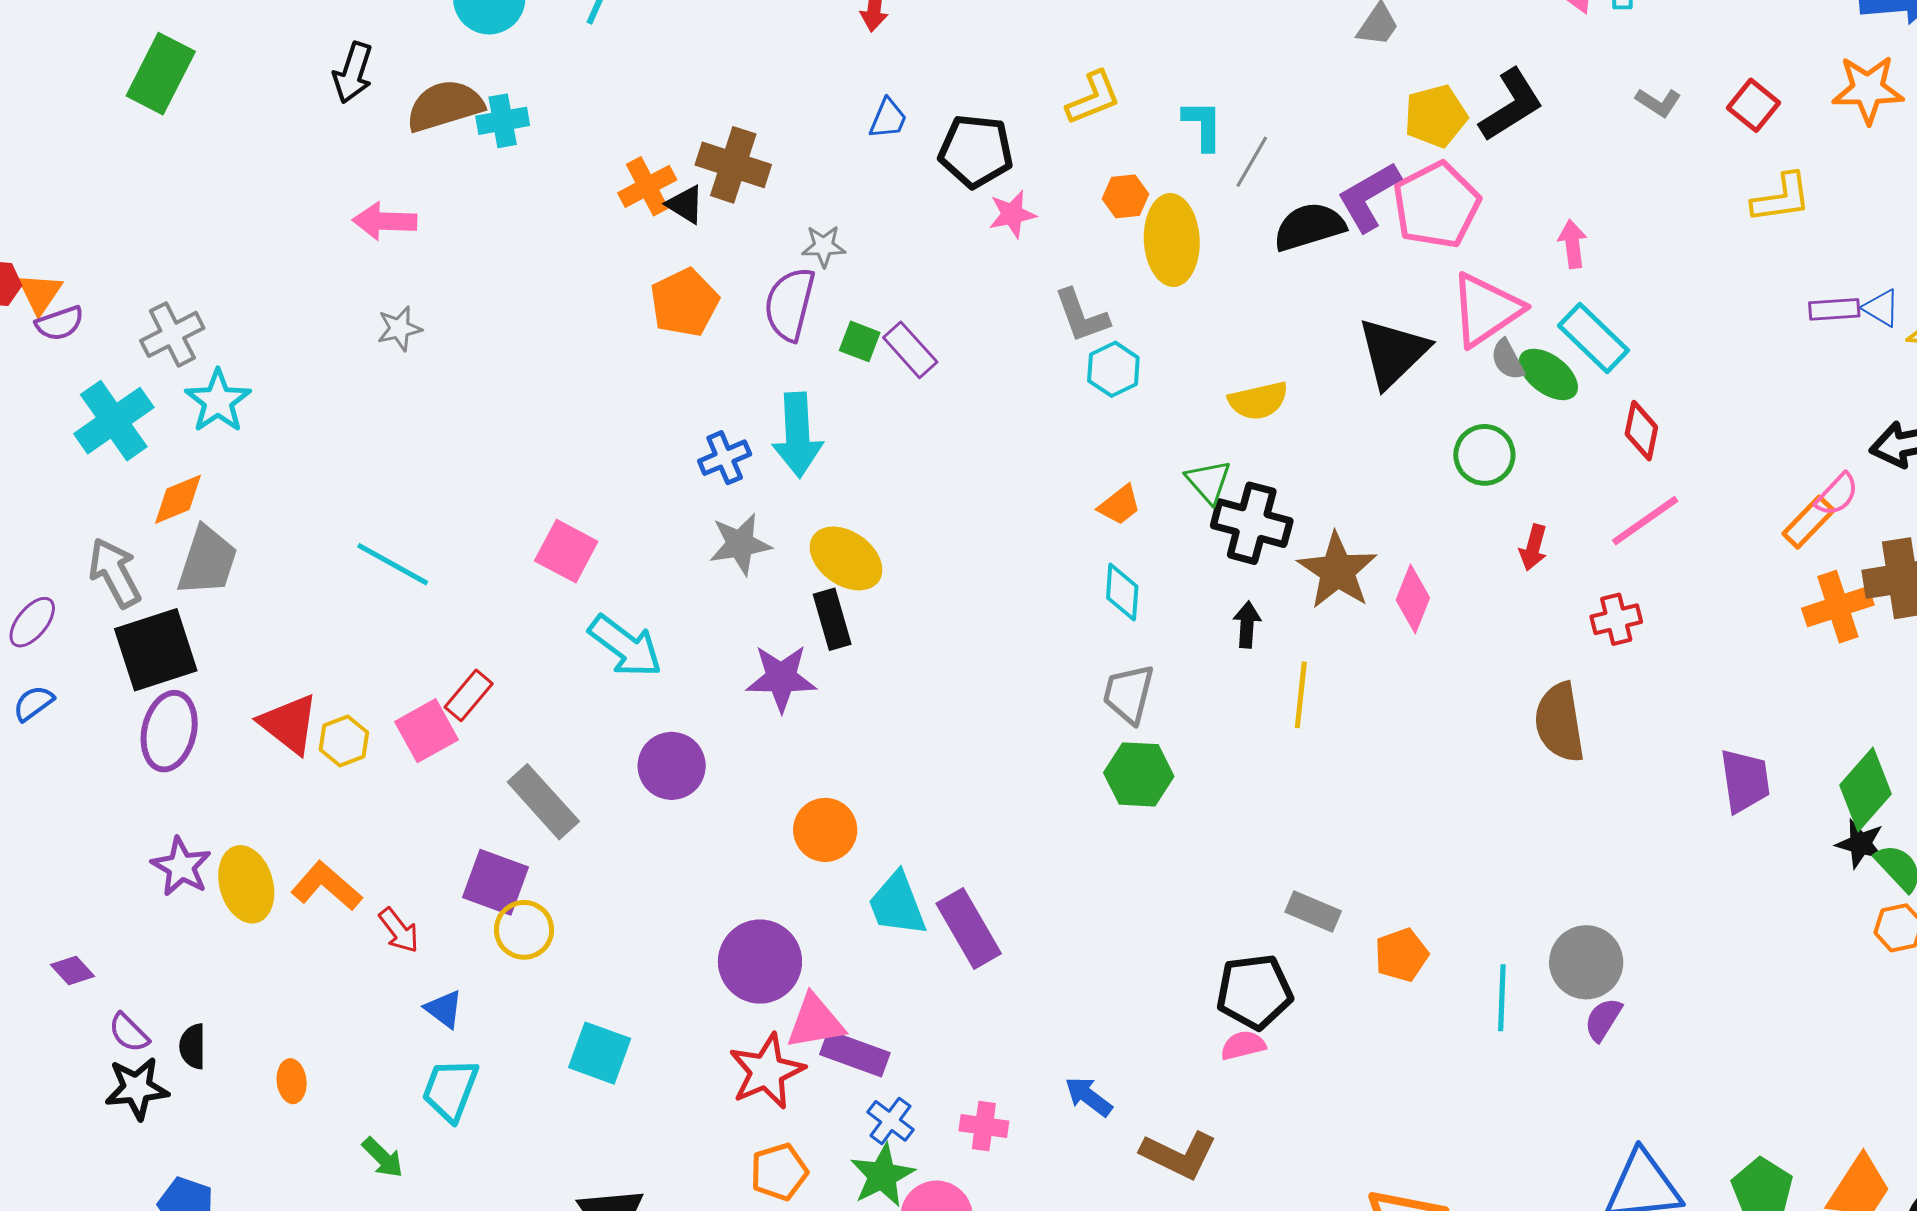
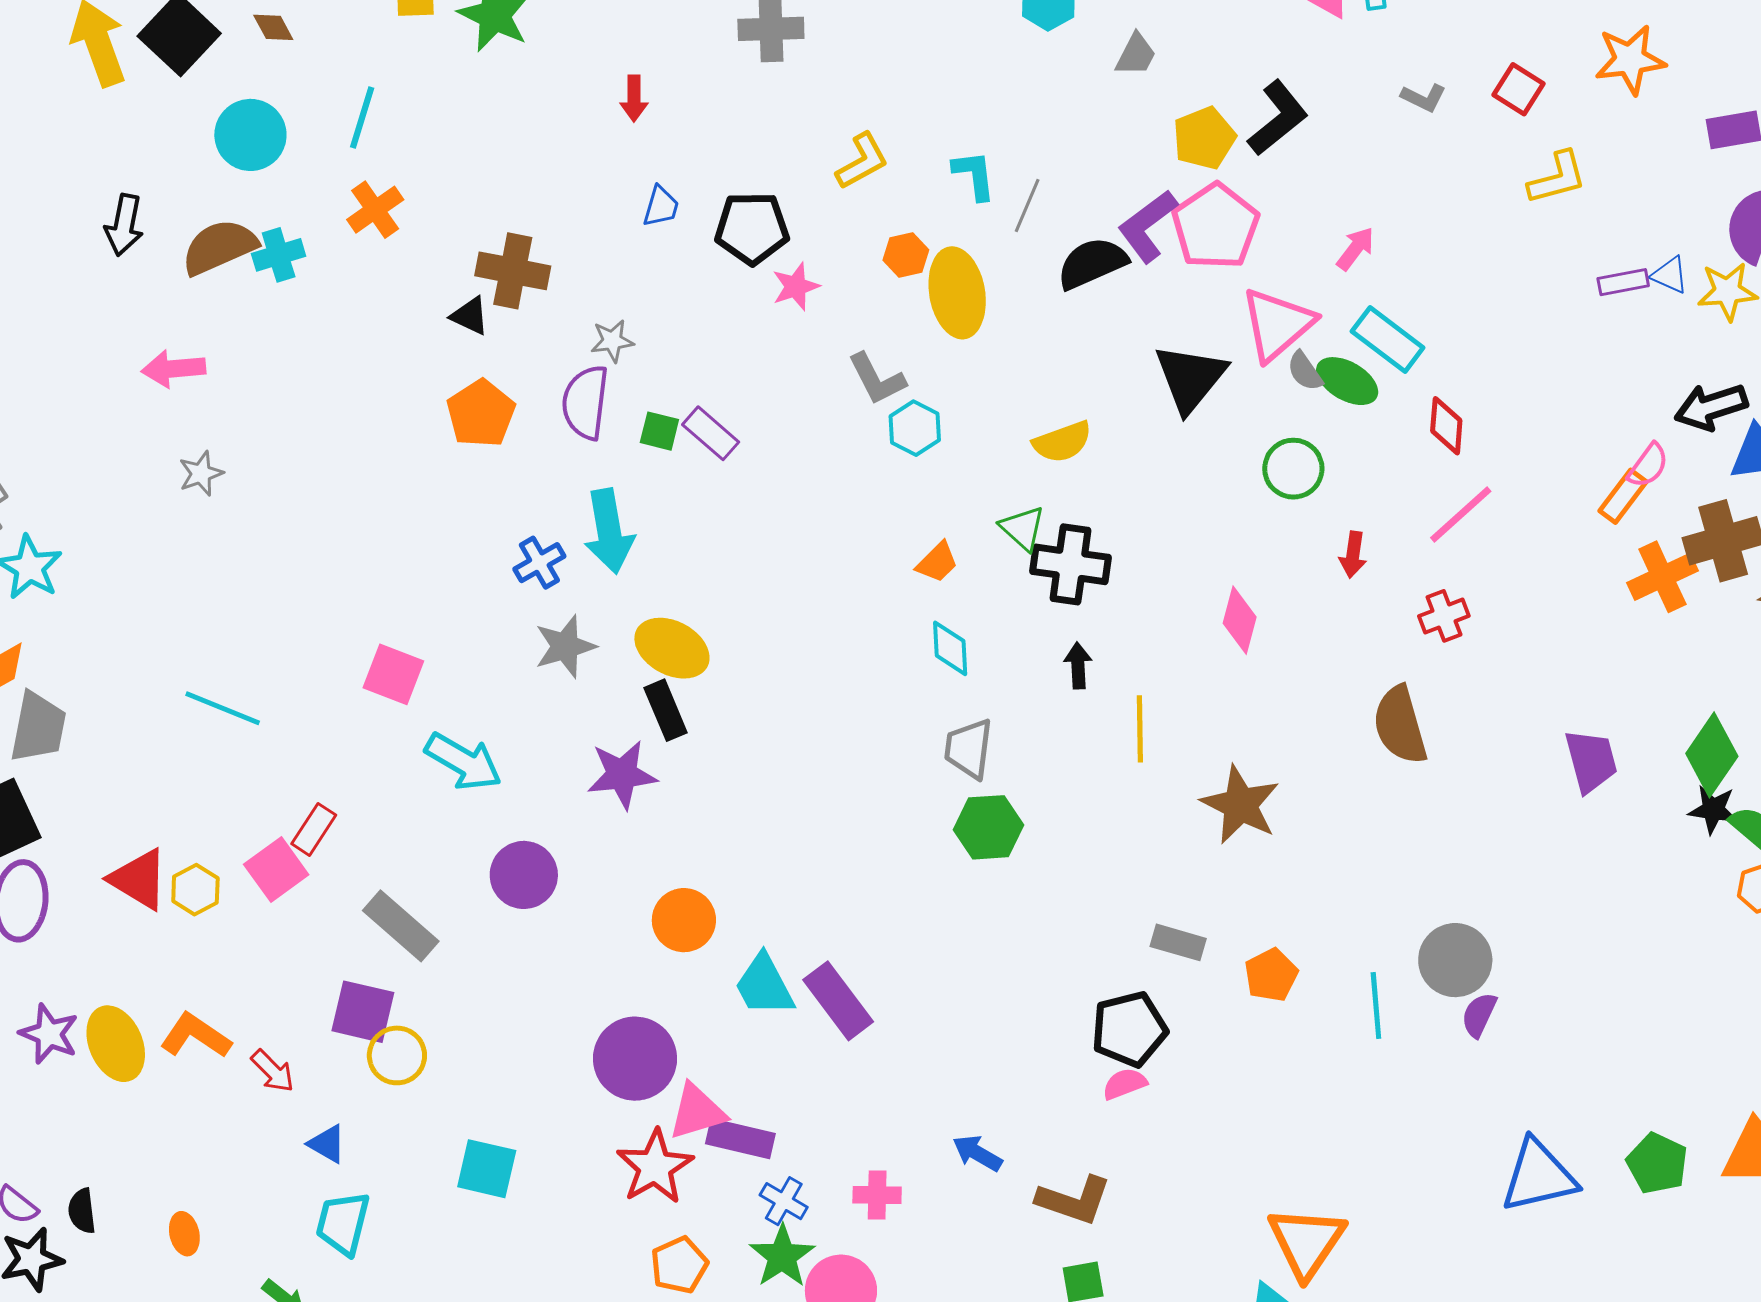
orange cross: (647, 186) -> (375, 210), moved
pink arrow: (1573, 244) -> (1355, 249), turned 51
brown star: (1337, 571) -> (1240, 805), moved

